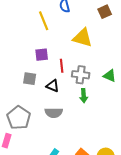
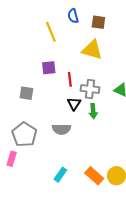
brown square: (105, 12) -> (98, 22), moved, turned 32
gray square: (30, 79) -> (26, 93), moved
black triangle: (53, 86) -> (74, 104), moved, turned 40

